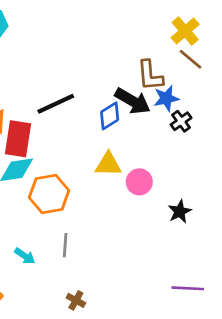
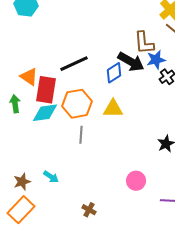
pink circle: (139, 182) -> (136, 181), moved
orange hexagon: (49, 194) -> (77, 104), moved
gray line: (65, 245) -> (81, 135), moved

